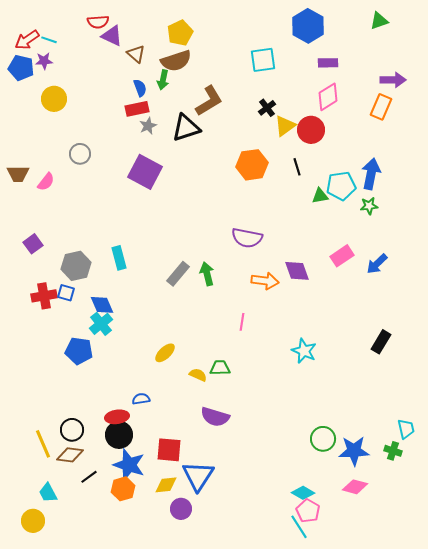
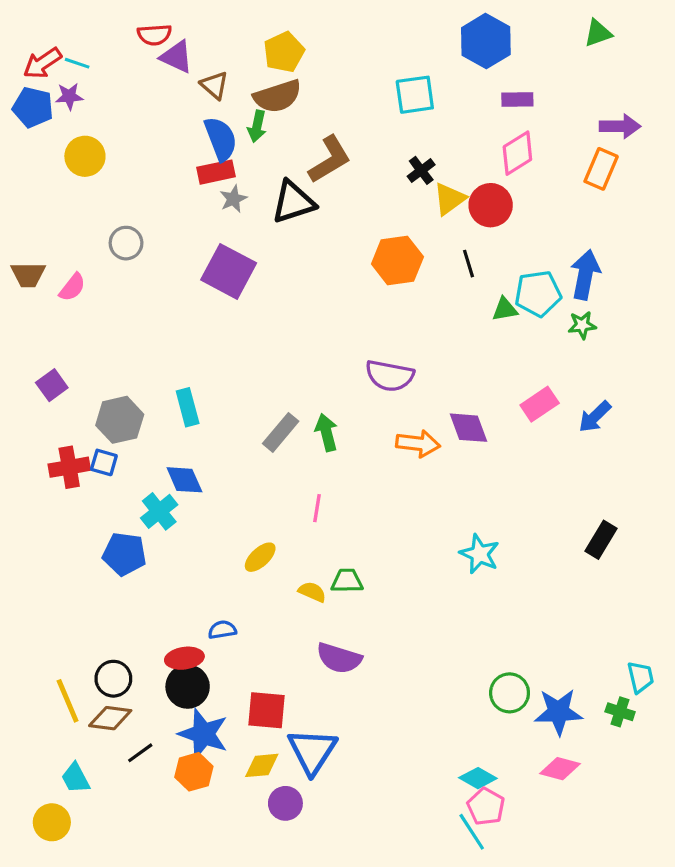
blue semicircle: (140, 88) -> (221, 139), size x1.6
blue diamond: (102, 305) -> (184, 480), moved
pink line: (242, 322) -> (317, 508), moved

